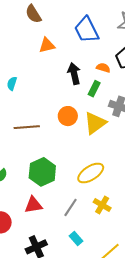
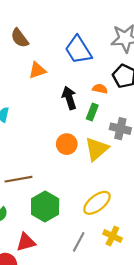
brown line: (27, 127) -> (18, 179), moved
red triangle: (33, 205) -> (26, 242), moved

